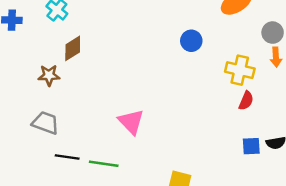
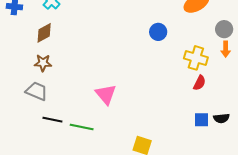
brown diamond: (73, 48) -> (44, 33), moved
brown star: (49, 75) -> (43, 63), moved

